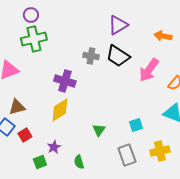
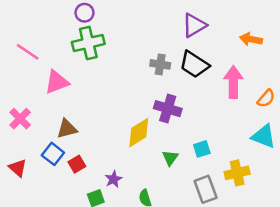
pink arrow: (149, 70) -> (233, 82), turned 145
purple cross: (65, 81) -> (168, 109), moved
yellow diamond: (60, 110) -> (139, 133), moved
cyan square: (136, 125) -> (202, 149), moved
yellow cross: (160, 151) -> (237, 173), moved

